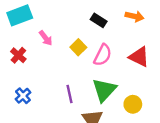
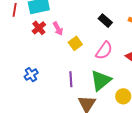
yellow square: (78, 47) -> (75, 43), moved
red cross: (18, 55) -> (39, 28), moved

